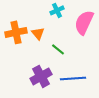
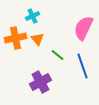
cyan cross: (57, 10) -> (32, 16), moved
blue line: (73, 78) -> (82, 66), moved, turned 75

